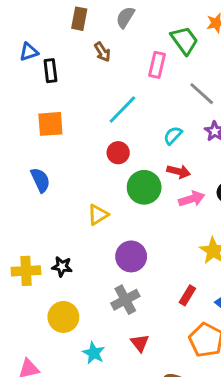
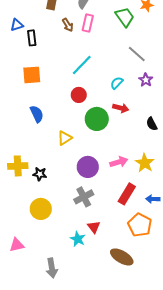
pink rectangle: (157, 65) -> (88, 23), moved
blue semicircle: (40, 180) -> (37, 114), moved
pink arrow: (192, 199) -> (119, 162), moved
yellow cross: (26, 271) -> (18, 166), moved
red rectangle: (187, 295) -> (127, 194), size x1.5
cyan star: (94, 353) -> (78, 239), moved

